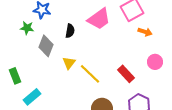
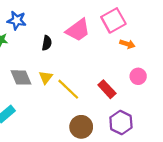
gray diamond: (46, 46) -> (21, 77), moved, turned -45

